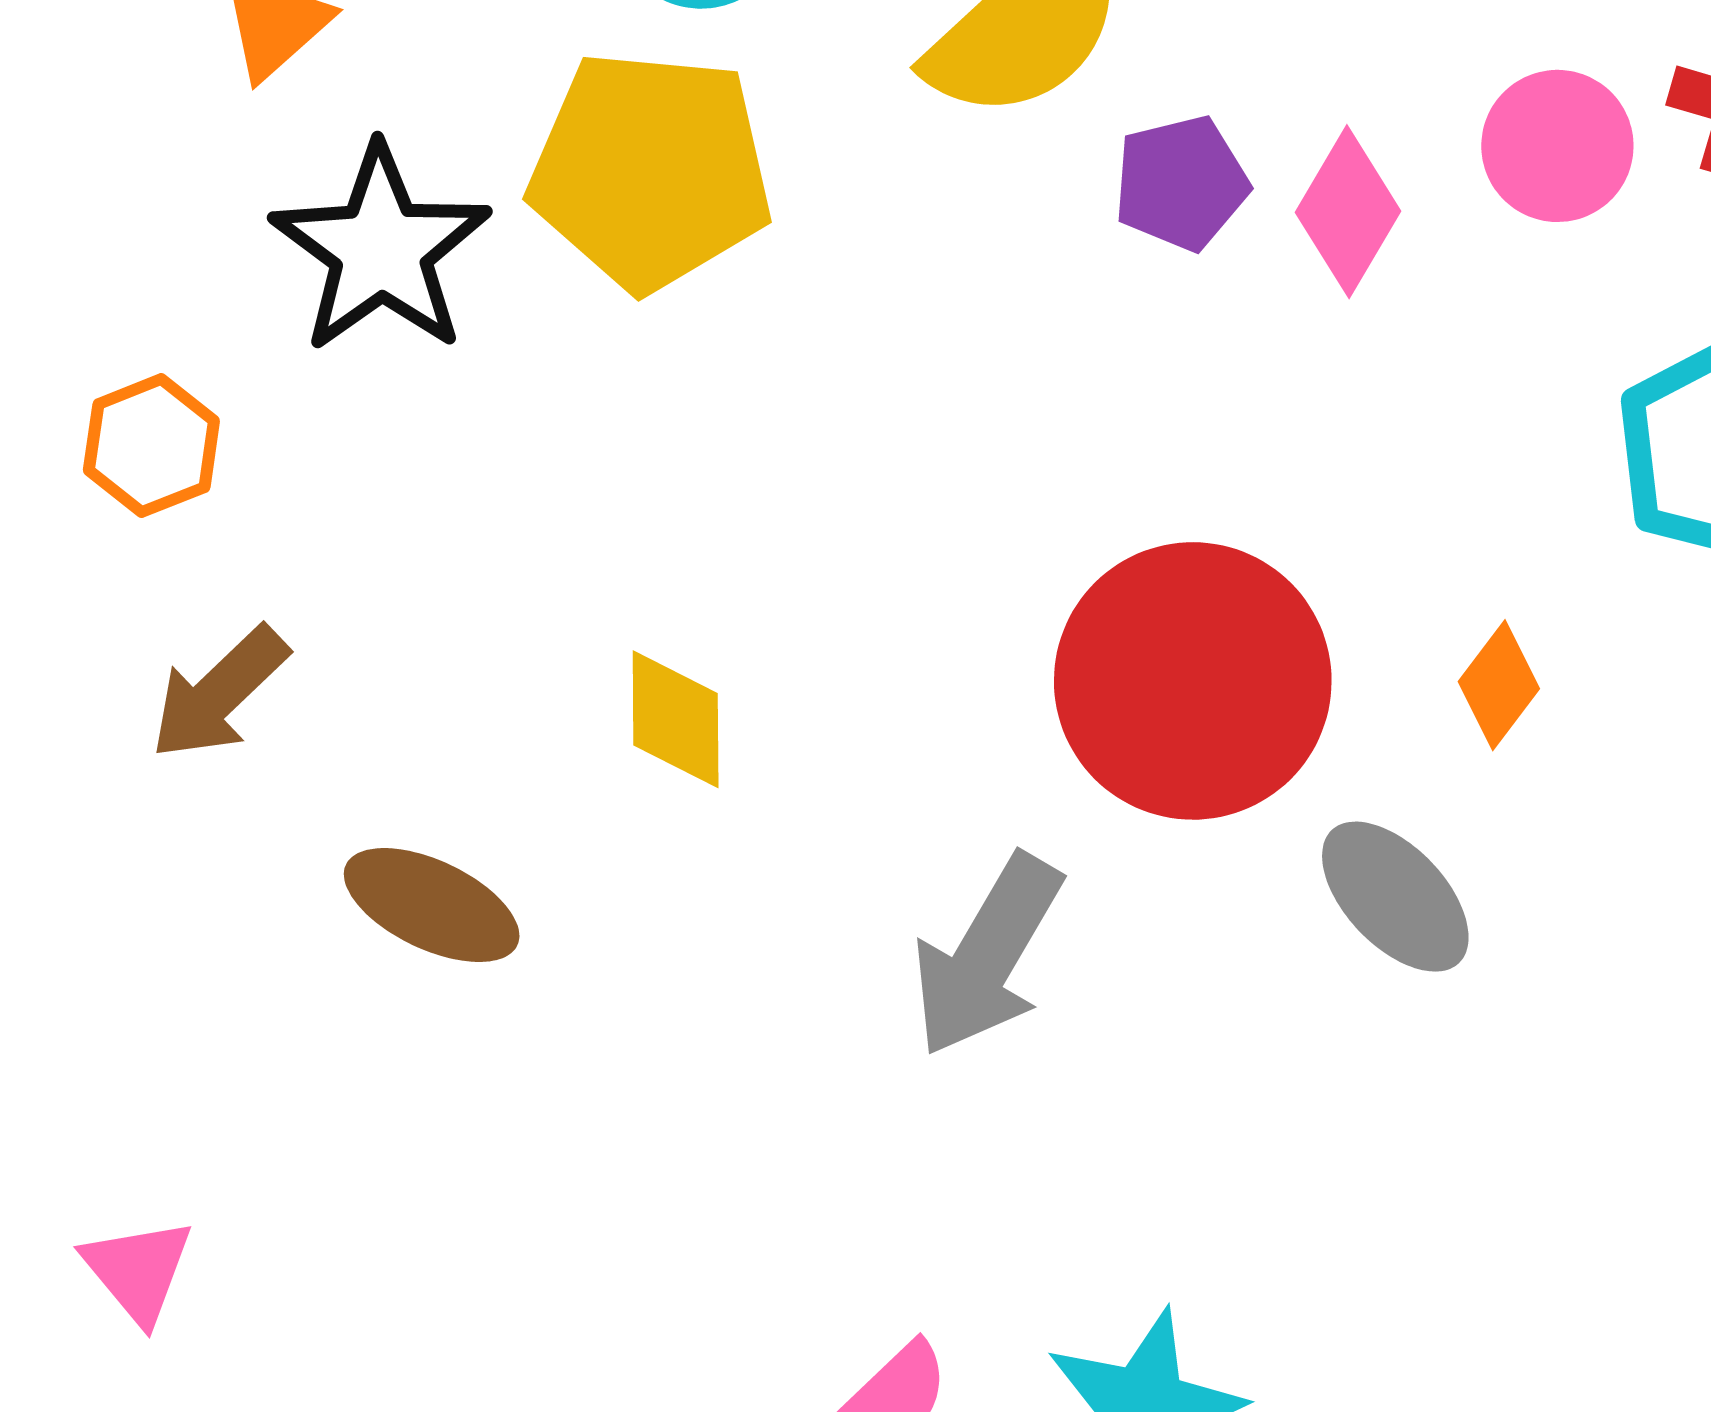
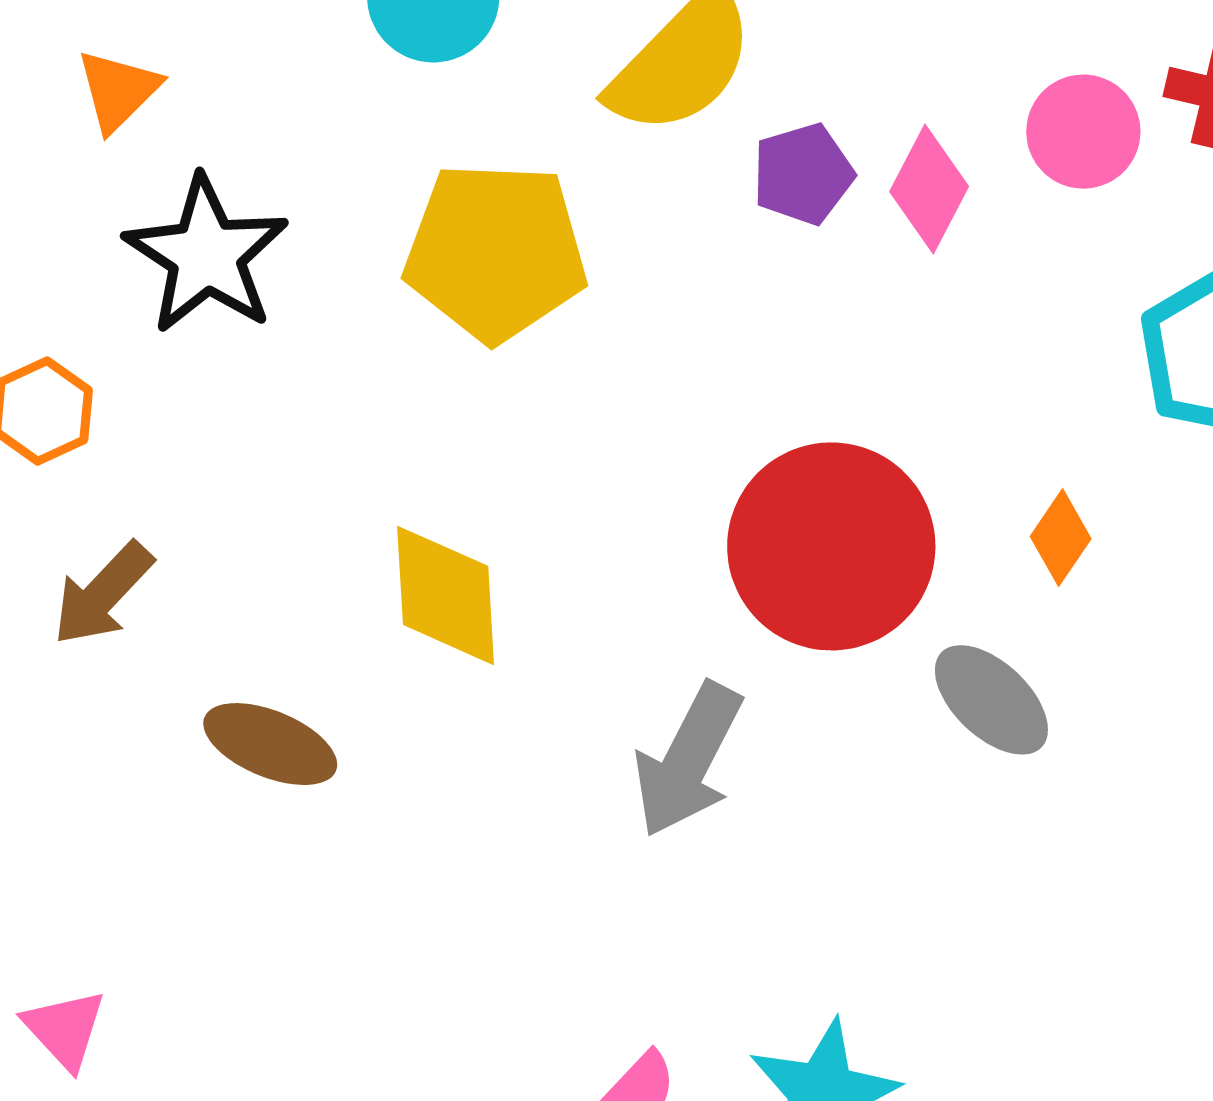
yellow pentagon: (651, 170) -> (496, 252), moved
yellow diamond: (676, 719) -> (446, 595), size x1.4

